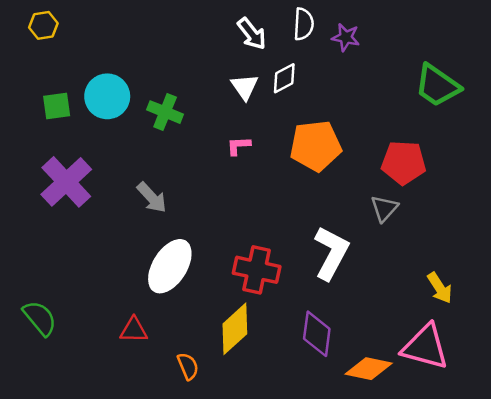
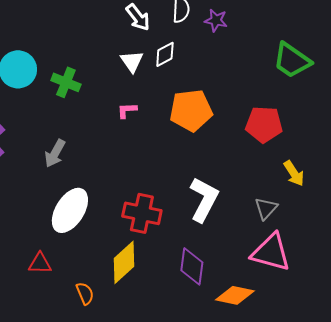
gray arrow: (152, 198) -> (55, 153), turned 72
gray triangle: (384, 208) -> (266, 208), moved
yellow arrow: (440, 288) -> (294, 173), moved
pink triangle: (425, 347) -> (271, 252), moved

